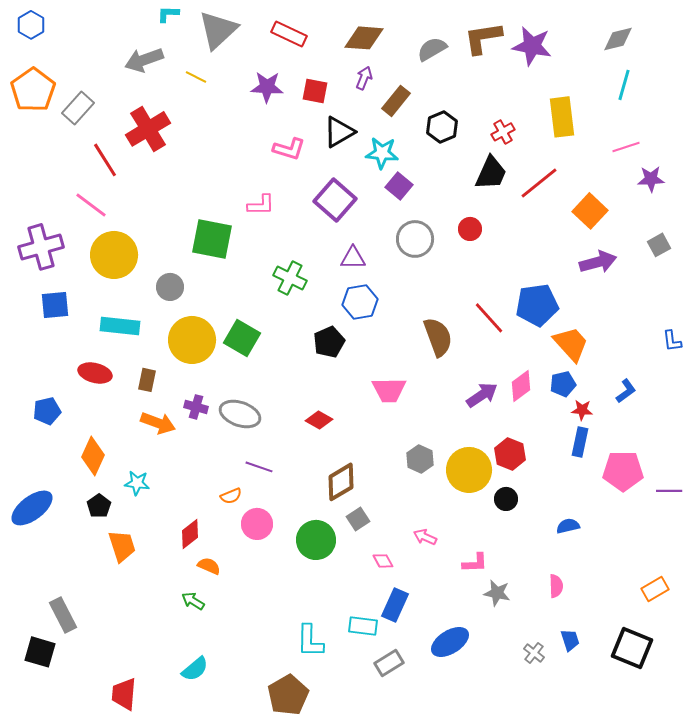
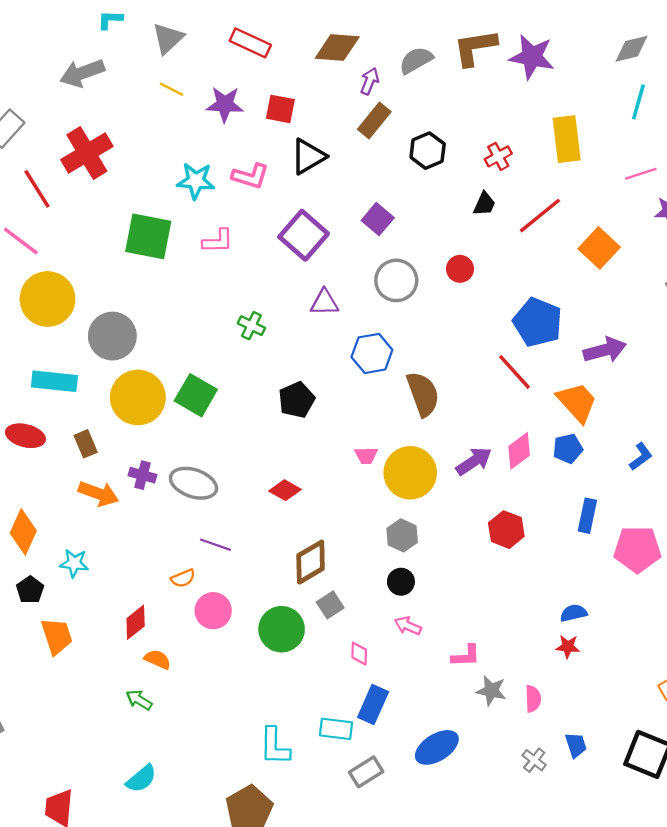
gray triangle: (218, 30) -> (168, 38), size x0.7
yellow line: (196, 77) -> (171, 89), moved
purple arrow: (364, 78) -> (370, 81), moved
cyan star: (382, 153) -> (196, 181), moved
black trapezoid: (491, 173) -> (484, 204), size x0.6
green square: (212, 239) -> (148, 236), moved
purple arrow: (598, 262) -> (605, 350), moved
green cross: (290, 278) -> (251, 326), size x0.7
gray circle: (170, 287) -> (112, 336), size x1.5
blue hexagon: (360, 302) -> (372, 353), moved
blue pentagon: (537, 305) -> (538, 322), moved, turned 30
red line: (489, 318) -> (514, 372), moved
brown rectangle: (147, 380) -> (86, 444), turned -35
pink trapezoid: (389, 390) -> (366, 455), size x0.6
red star: (582, 410) -> (568, 647), moved
yellow circle: (469, 470) -> (410, 473), moved
black circle: (506, 499) -> (401, 582), moved
pink diamond: (383, 561) -> (359, 654), turned 30
pink semicircle: (556, 586) -> (533, 699), moved

